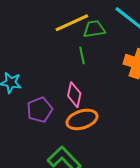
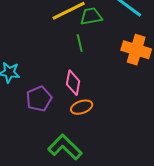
orange ellipse: (82, 119) -> (82, 107), size x0.7

